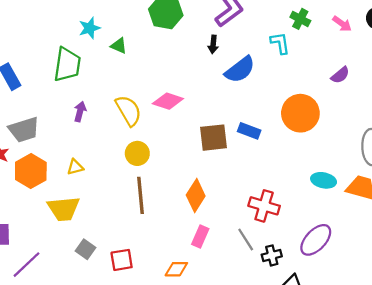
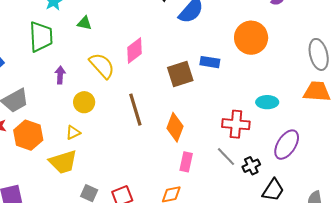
green triangle: (119, 46) -> (84, 23), moved
pink diamond: (168, 101) -> (134, 51), turned -44
yellow circle: (137, 153) -> (84, 102), moved
yellow triangle: (75, 167) -> (73, 133), moved
cyan ellipse: (324, 180) -> (267, 102), moved
brown line: (141, 195) -> (135, 110), moved

